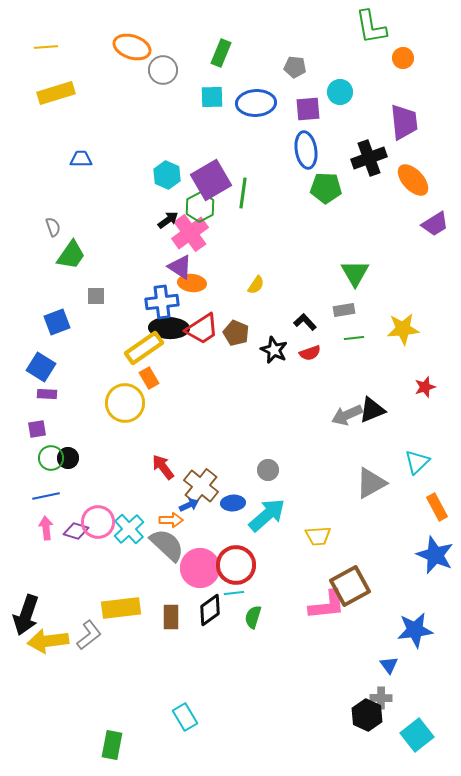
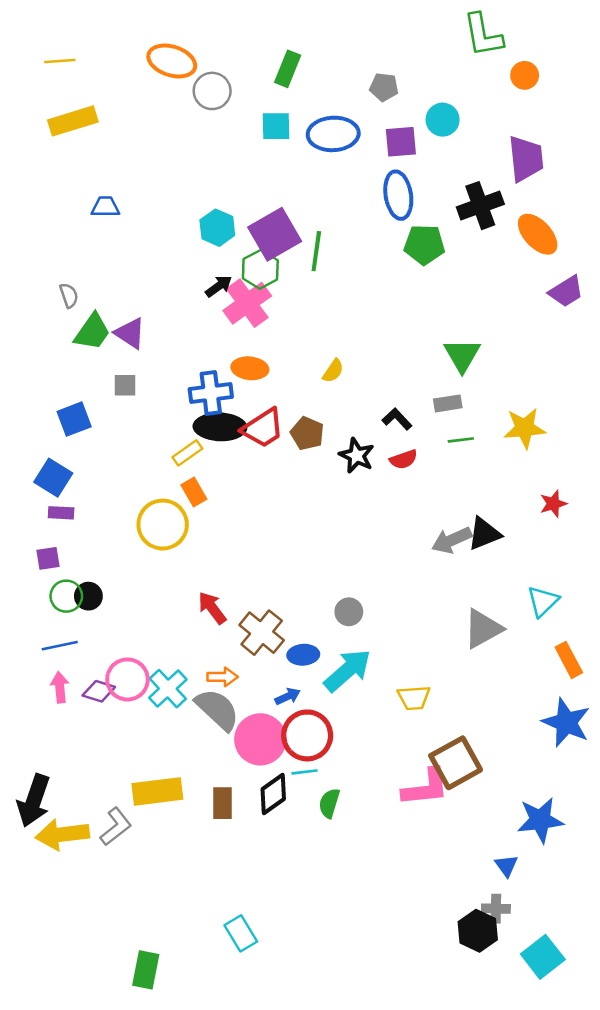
purple triangle: (180, 267) -> (130, 333), moved
yellow rectangle: (144, 348) -> (187, 453), size x0.6
blue arrow: (189, 505) -> (288, 696), moved

